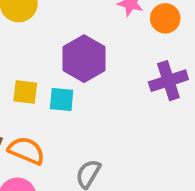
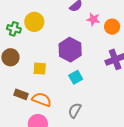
cyan square: (62, 100) -> (76, 77), moved, turned -32

